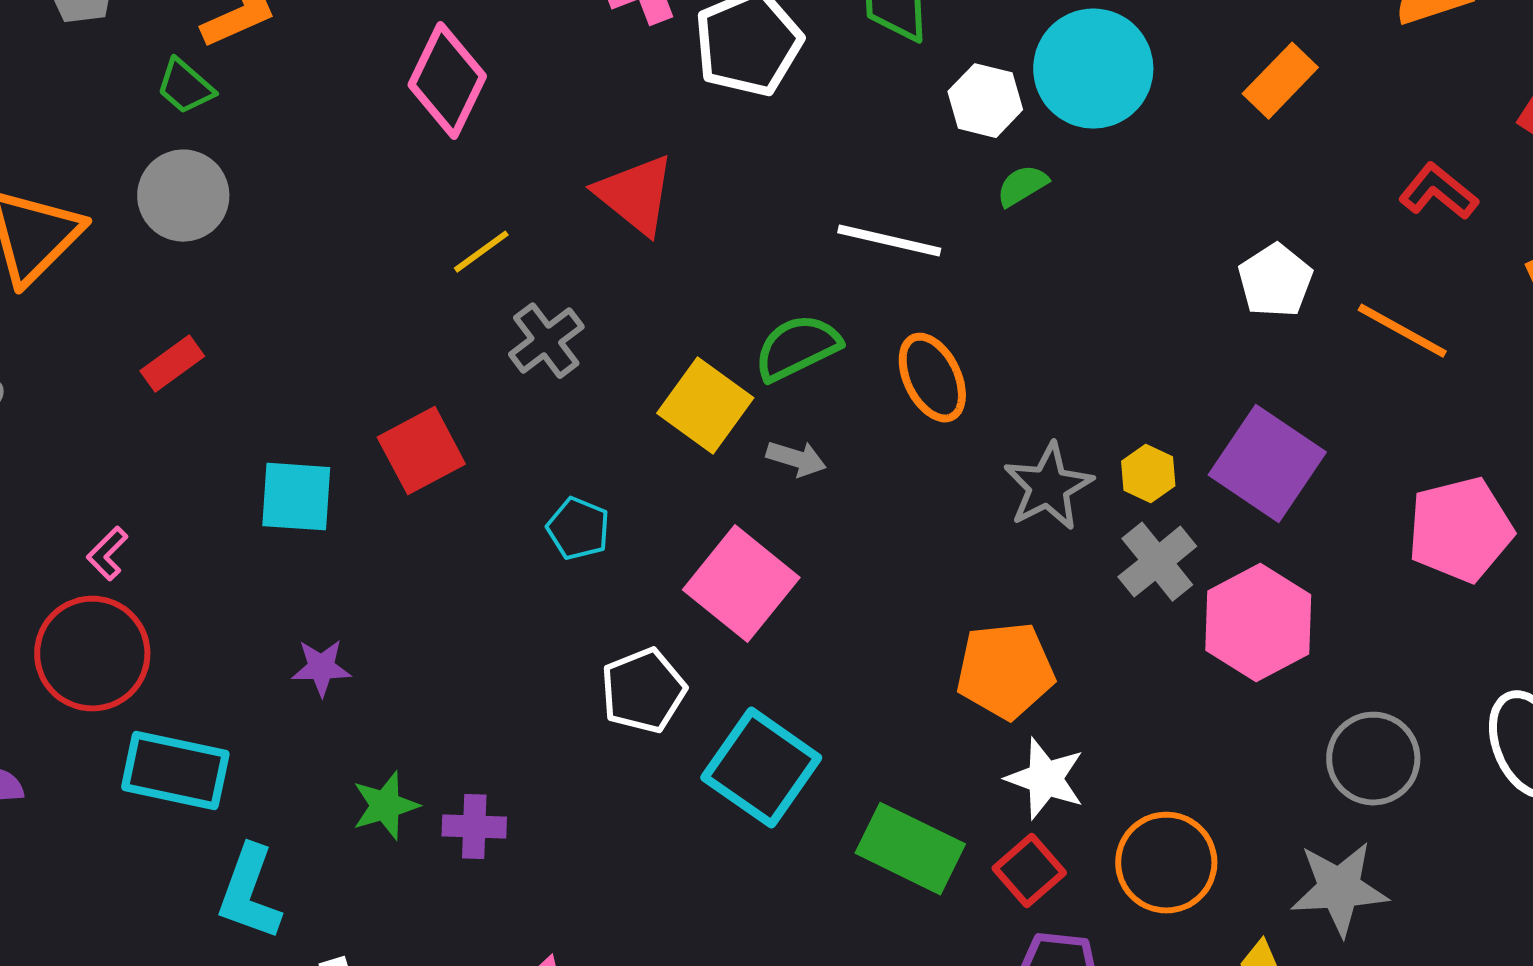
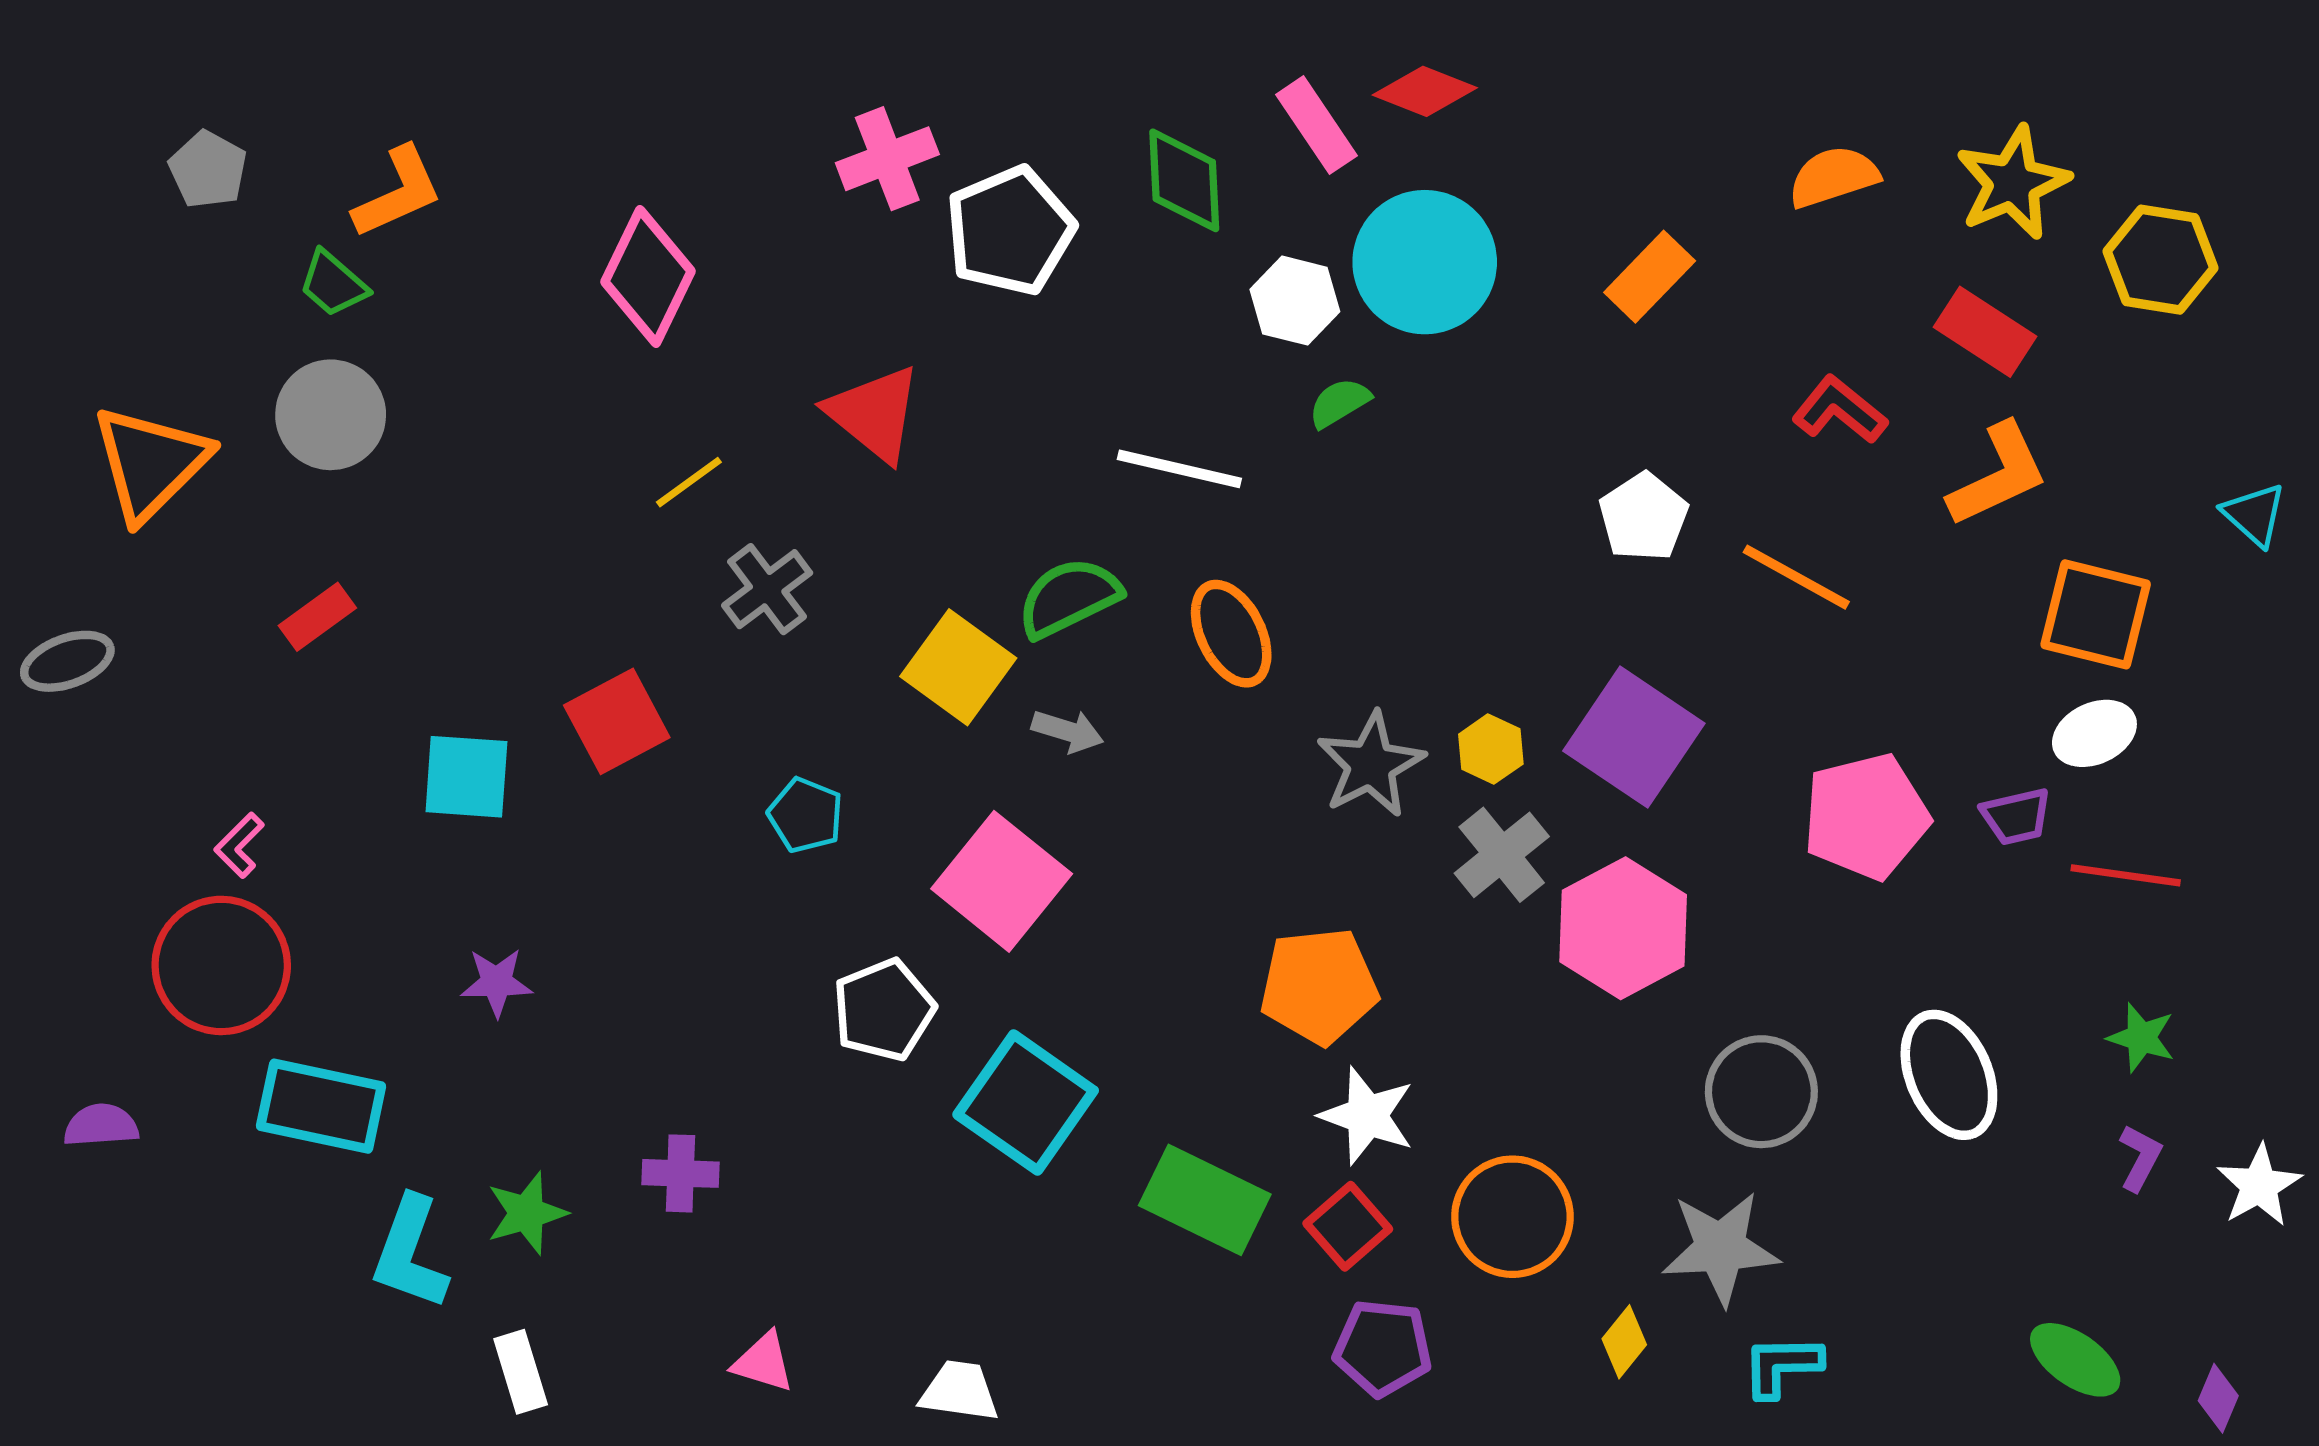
green star: (385, 806) -> (527, 1213), moved

